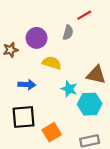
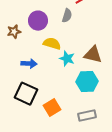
cyan star: (69, 89) -> (67, 59), moved
black square: (24, 117) -> (26, 94), turned 30

